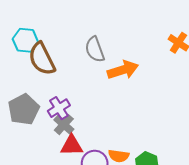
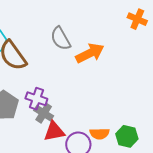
purple cross: (59, 108) -> (36, 99), turned -30

